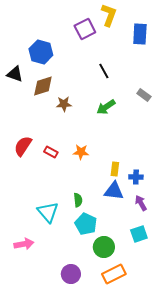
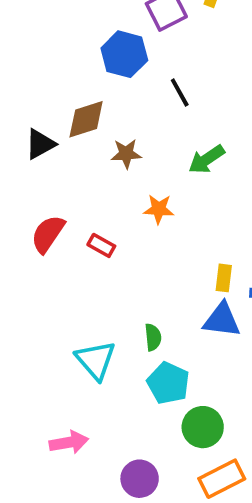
blue hexagon: (41, 52) -> (124, 54), moved
black line: (104, 71) -> (180, 92), moved
black triangle: (15, 74) -> (40, 144), moved, turned -48
orange star: (81, 152) -> (159, 209), moved
pink arrow: (24, 244) -> (69, 442), moved

